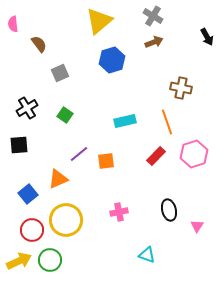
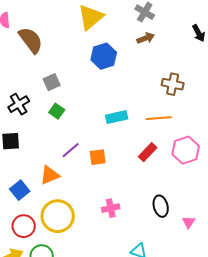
brown semicircle: (39, 44) -> (31, 40), size x1.6
gray square: (60, 73) -> (52, 82), moved
orange line: (167, 122) -> (159, 118), turned -75

